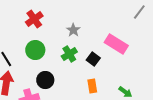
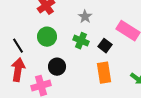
green cross: (69, 54) -> (81, 41), turned -35
orange rectangle: (92, 86) -> (104, 73), size x1.5

